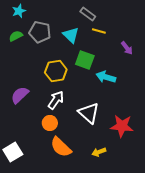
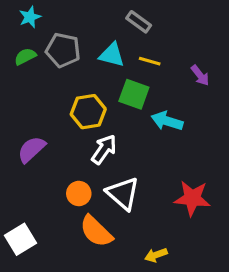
yellow line: (99, 31) -> (150, 61), moved
cyan triangle: (71, 35) -> (112, 55), turned -30
white arrow: (56, 100) -> (104, 149), moved
white triangle: (89, 113) -> (123, 194), moved
yellow arrow: (99, 152) -> (156, 255), moved

